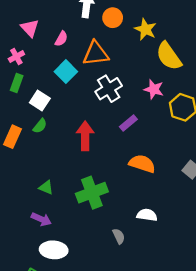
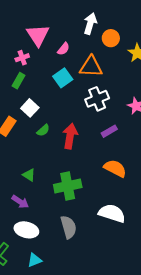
pink triangle: (30, 28) -> (38, 35), size x1.4
white square: (40, 101) -> (30, 108), moved
green semicircle: (40, 126) -> (43, 130), moved
white semicircle: (147, 215) -> (112, 213), size x1.5
gray semicircle: (119, 236) -> (69, 227), moved, size x1.6

